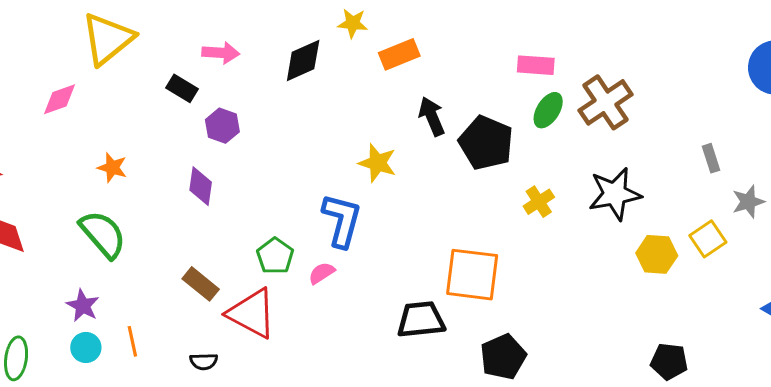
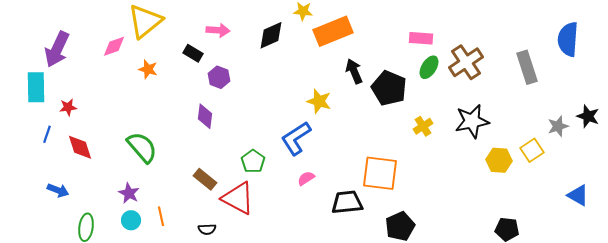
orange rectangle: (399, 54) -> (333, 31), size x1.5
pink diamond: (59, 99) -> (114, 46), moved
gray rectangle: (711, 158) -> (527, 67), moved, size x1.8
orange star: (112, 168) -> (148, 69), moved
blue L-shape: (342, 220) -> (296, 138), turned -138
pink semicircle: (322, 273) -> (306, 178), moved

